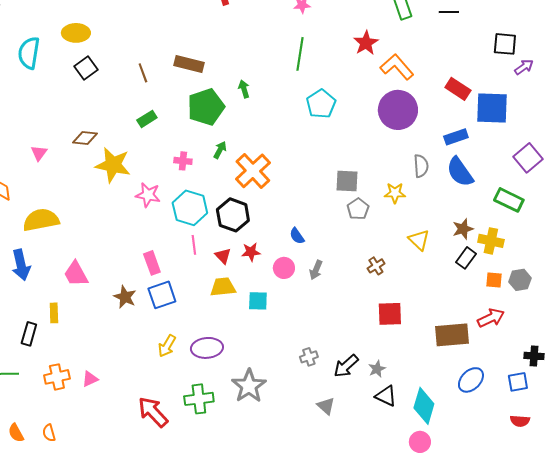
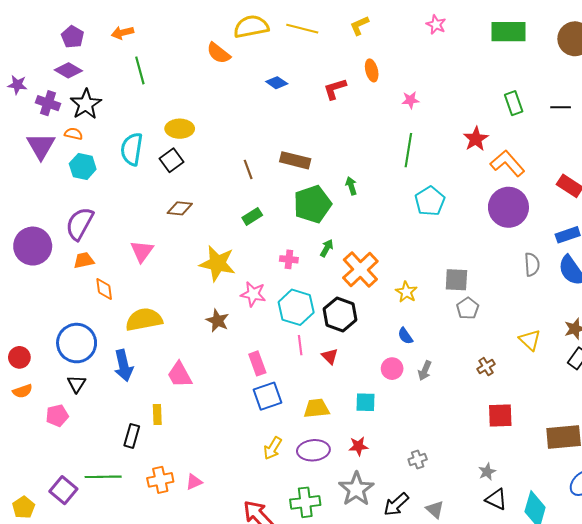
black square: (86, 68) -> (172, 160), moved
brown diamond: (85, 138) -> (180, 208), moved
pink triangle: (39, 153) -> (142, 251), size x1.4
yellow star: (395, 193) -> (406, 292), moved, turned 30
red star: (251, 252) -> (358, 446), moved
yellow trapezoid: (223, 287) -> (317, 408), moved
brown star: (125, 297) -> (217, 321), moved
black arrow: (346, 366) -> (396, 504), moved

